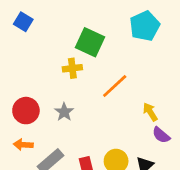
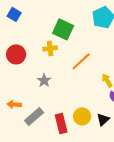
red circle: (26, 111) -> (16, 54), moved

